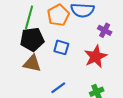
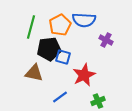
black pentagon: (32, 39) -> (49, 49), moved
red star: (96, 56) -> (84, 75), moved

